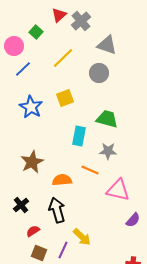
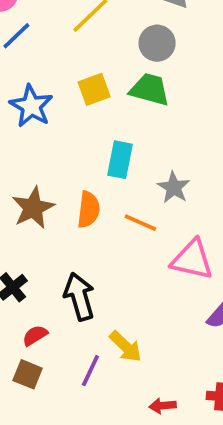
green trapezoid: (107, 119) -> (150, 89), moved
gray star: (108, 151) -> (174, 187), turned 30
orange semicircle: (62, 180) -> (89, 210), moved, turned 102
brown square: (39, 253) -> (28, 374), moved

